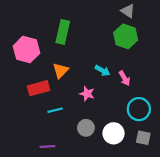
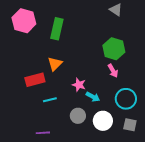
green hexagon: (126, 36) -> (114, 49), moved
pink hexagon: (26, 50) -> (24, 21), moved
cyan arrow: (102, 71) -> (93, 97), moved

